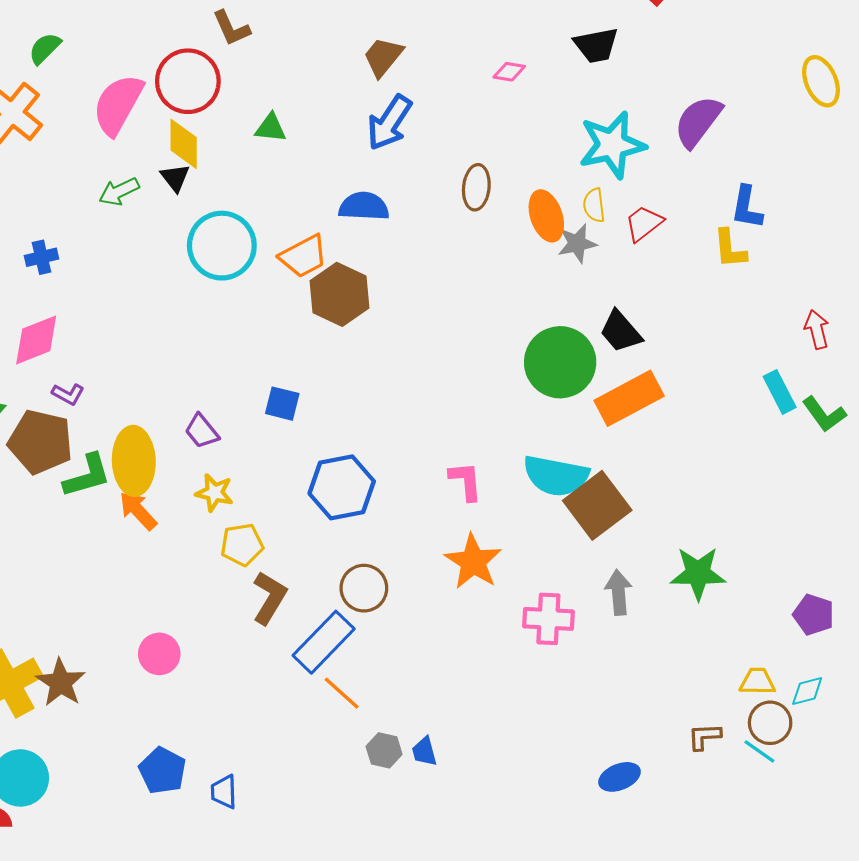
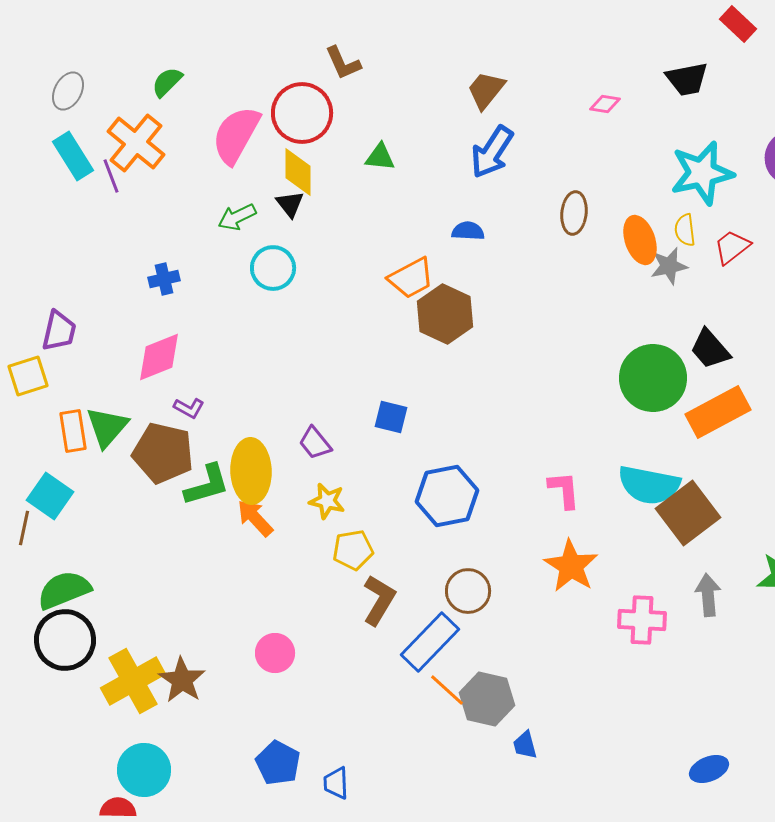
blue semicircle: (364, 206) -> (468, 231), size x0.7
cyan circle: (222, 246) -> (273, 268), moved, size x0.7
gray hexagon: (384, 750) -> (487, 699), moved, size x1.6

